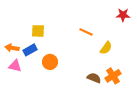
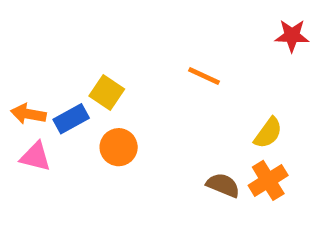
yellow square: (38, 31) -> (107, 93), moved, turned 32
yellow semicircle: (106, 48) -> (268, 133), moved

